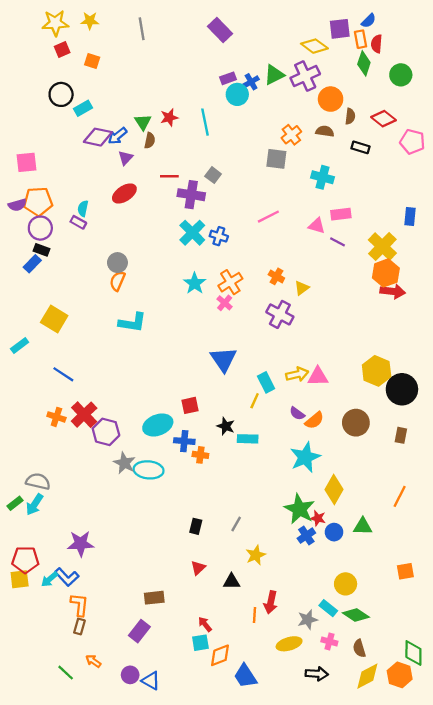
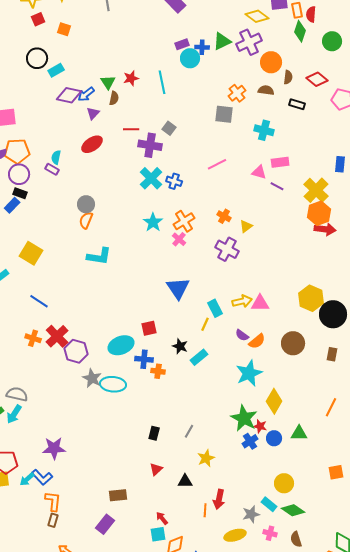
blue cross: (251, 82) -> (202, 47), turned 32
cyan rectangle: (248, 439) -> (199, 357), turned -42

